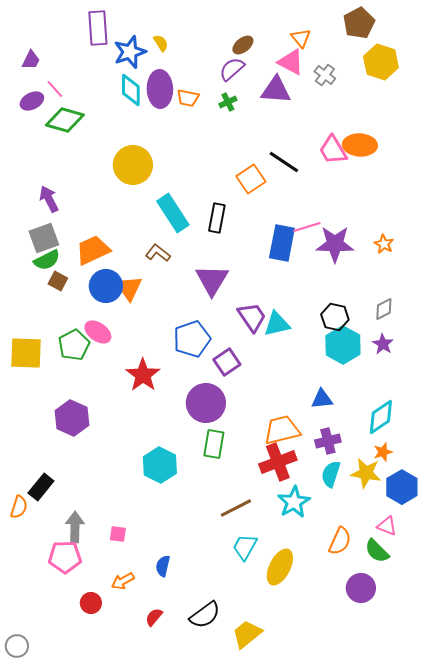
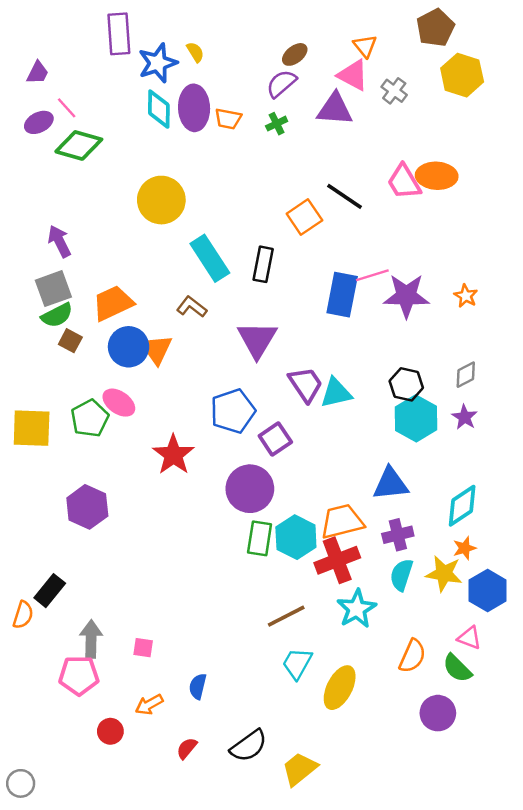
blue triangle: (322, 399) -> (391, 484), size x1.4
cyan hexagon: (160, 465) -> (296, 537), moved

